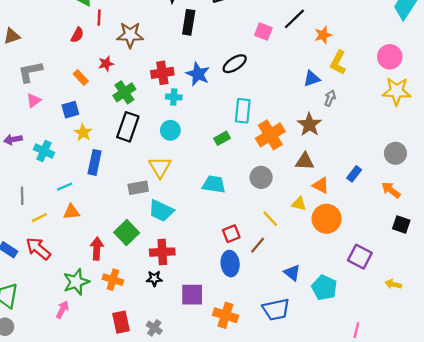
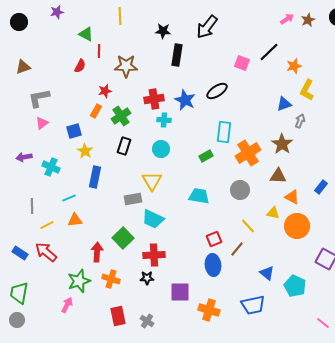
orange rectangle: (81, 77) -> (96, 111), moved, turned 72
black rectangle: (128, 127) -> (124, 146), size x0.7
pink line: (356, 330) -> (323, 323), turned -64

